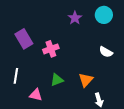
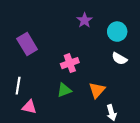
cyan circle: (104, 15) -> (117, 32), moved
pink cross: (51, 49) -> (70, 63), moved
pink triangle: (36, 95) -> (29, 107), moved

